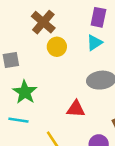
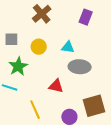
cyan triangle: (94, 43) -> (68, 47), moved, turned 32
yellow circle: (57, 47) -> (39, 47), moved

